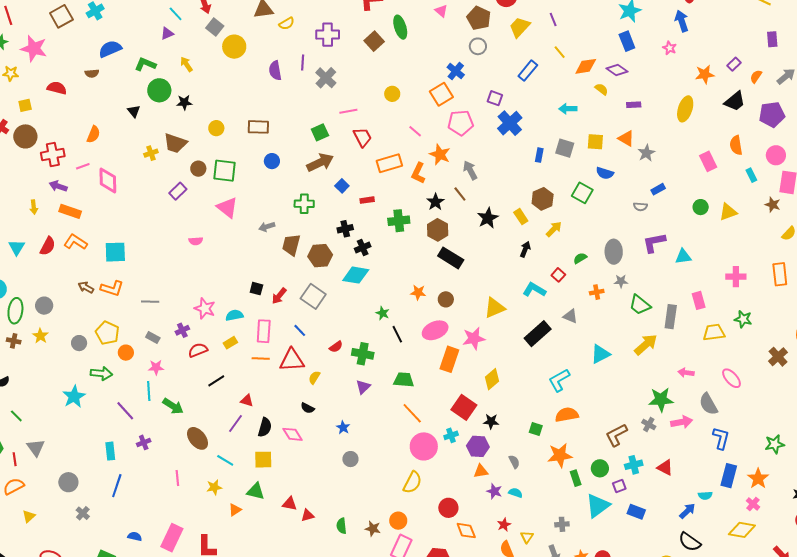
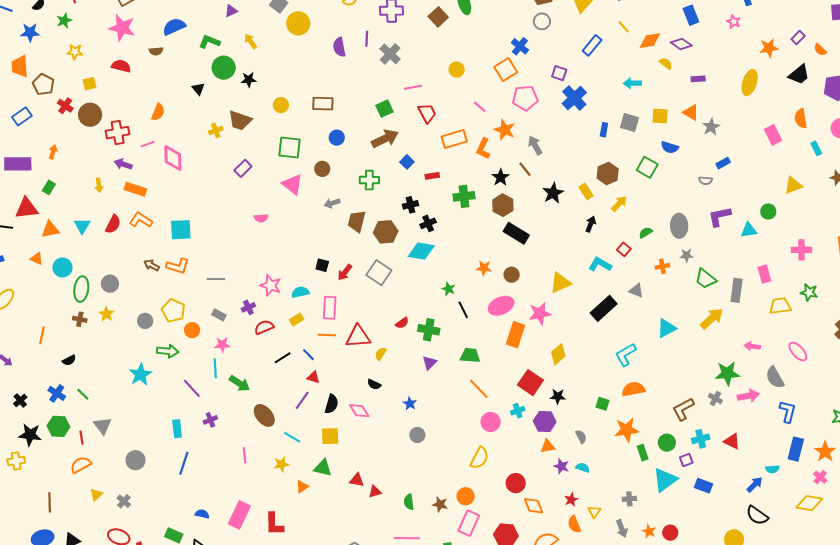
pink star: (34, 49) -> (122, 28), moved
orange semicircle: (756, 77) -> (820, 50), turned -80
brown circle: (198, 169) -> (322, 169), moved
green circle: (701, 207) -> (768, 211), moved
blue line: (300, 330) -> (308, 355), moved
pink circle: (424, 446) -> (491, 422), size x0.7
gray cross: (83, 513) -> (124, 501), moved

